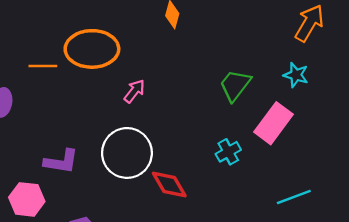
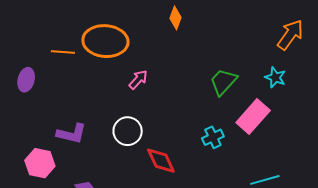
white circle: (127, 153) -> (128, 131), size x0.7

